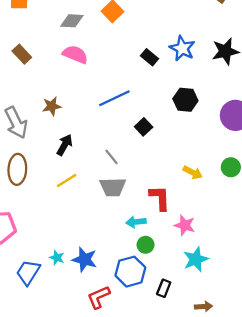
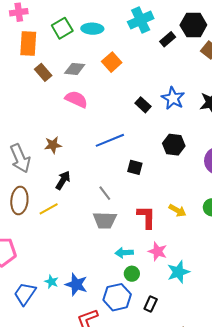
brown rectangle: (22, 54) -> (43, 72), moved
black square: (144, 127) -> (135, 167), turned -35
yellow line: (67, 181) -> (49, 209), moved
red L-shape: (160, 198) -> (146, 217), moved
pink star: (185, 225) -> (158, 251), moved
cyan star: (196, 259) -> (178, 272), moved
black rectangle: (164, 288) -> (151, 304), moved

